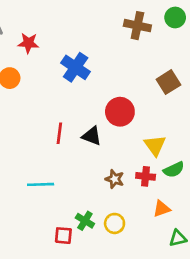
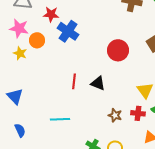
blue cross: (76, 67) -> (68, 31), moved
red circle: (120, 112) -> (118, 50), moved

